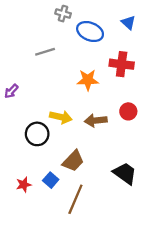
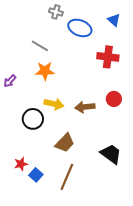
gray line: (45, 52) -> (40, 46), turned 48
orange star: (88, 80) -> (45, 71), moved
blue square: (51, 180) -> (36, 175), moved

